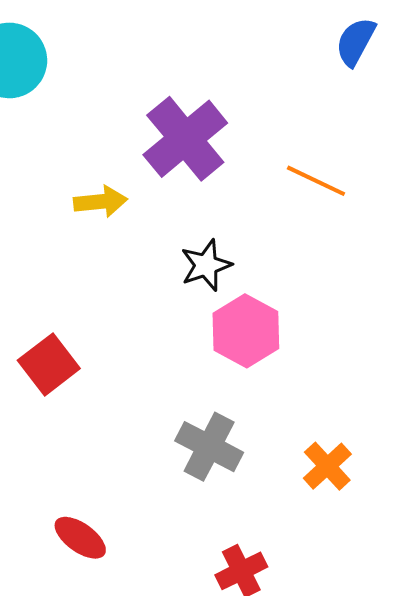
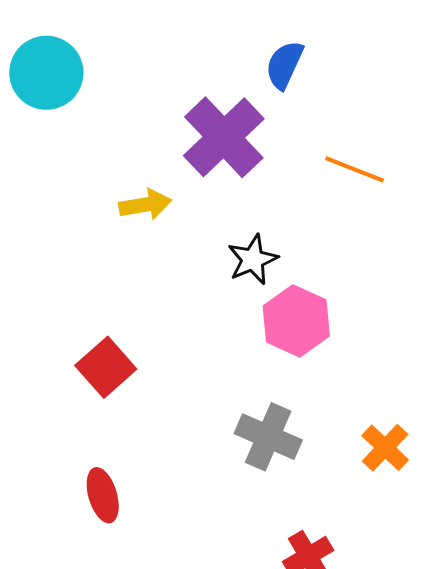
blue semicircle: (356, 42) -> (284, 65), moved
red ellipse: (80, 538) -> (103, 495), moved, turned 42

